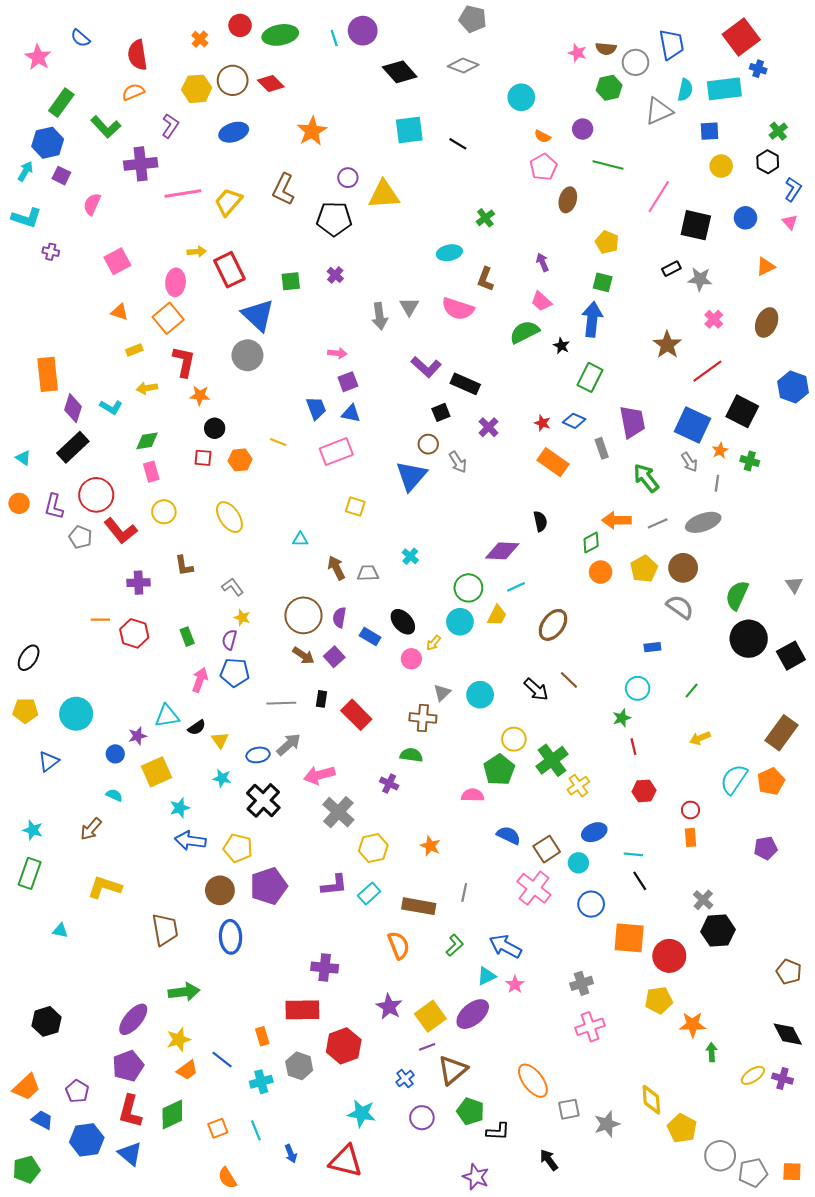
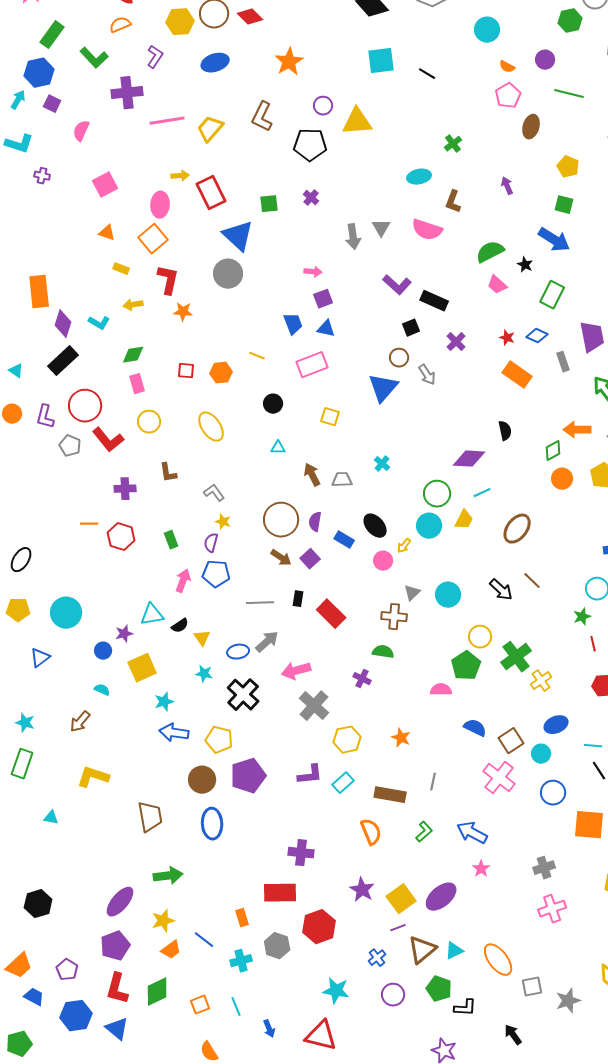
pink trapezoid: (541, 301) -> (497, 285), moved
blue arrow: (592, 319) -> (554, 240), turned 116
yellow rectangle: (134, 350) -> (121, 269), turned 42
black circle: (215, 428) -> (273, 404), moved
cyan triangle: (486, 976) -> (454, 951), moved

